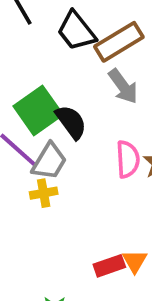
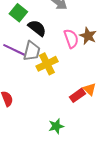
green square: (38, 110) -> (18, 13), moved, size x0.7
yellow cross: (44, 193) -> (47, 64), moved, size x1.5

